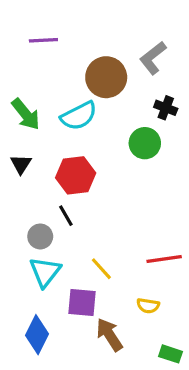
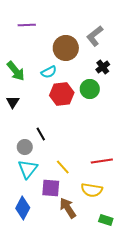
black cross: (166, 108) -> (103, 67), turned 32
cyan semicircle: (79, 116) -> (49, 72), size x0.7
red hexagon: (76, 175) -> (62, 94), moved
yellow semicircle: (148, 306) -> (92, 190), size x1.5

